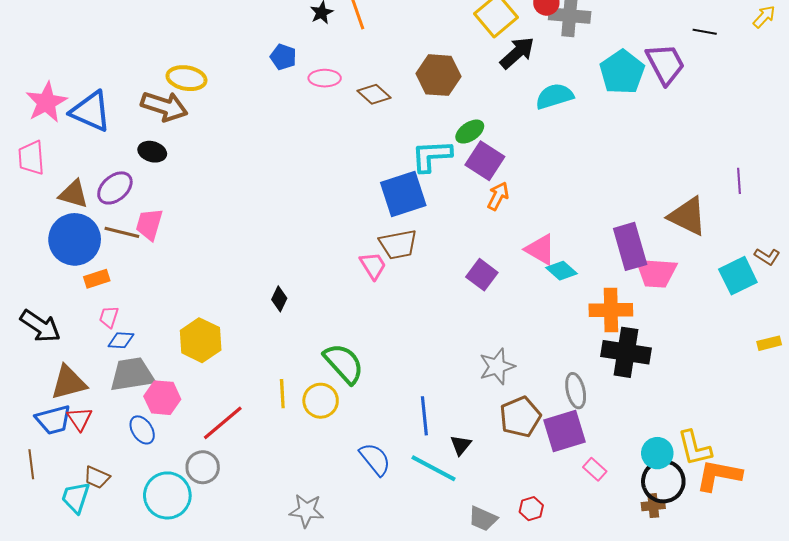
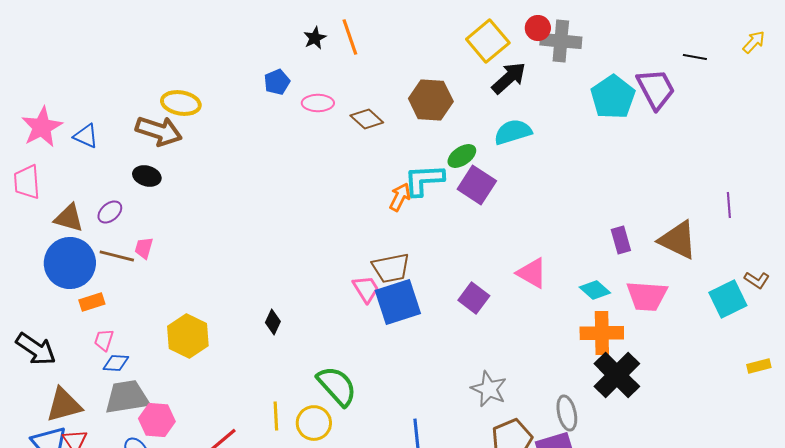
blue pentagon: (283, 57) -> (277, 82), turned 30
cyan semicircle: (554, 96) -> (513, 132), moved
blue triangle: (91, 111) -> (86, 136), size x0.6
purple ellipse: (115, 188) -> (110, 212), size x0.7
blue square: (403, 194) -> (398, 302), moved
orange arrow: (498, 196) -> (400, 197), moved
pink trapezoid: (149, 224) -> (144, 248), size x0.7
purple rectangle: (630, 246) -> (621, 240), moved, size x0.6
cyan diamond: (562, 271) -> (595, 290), moved
yellow hexagon: (201, 340) -> (188, 336), moved
black cross: (626, 352) -> (617, 375), turned 36
gray star: (497, 366) -> (489, 389), turned -30

